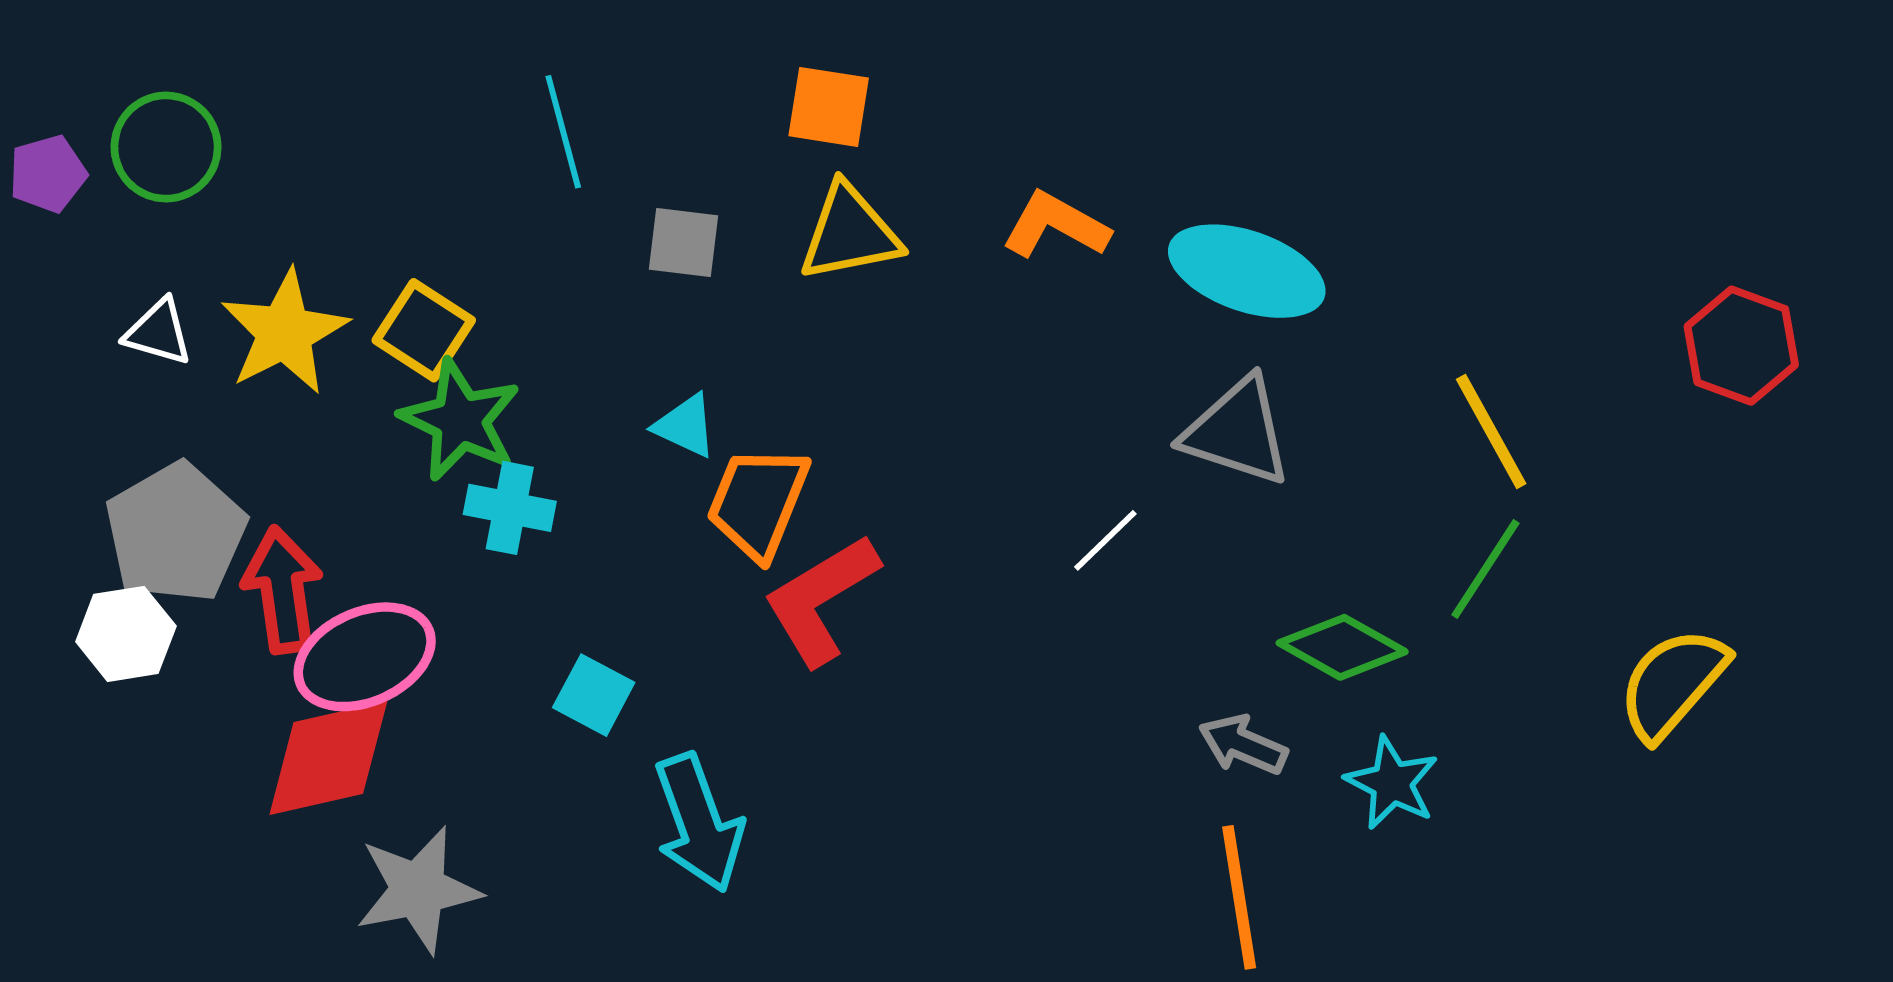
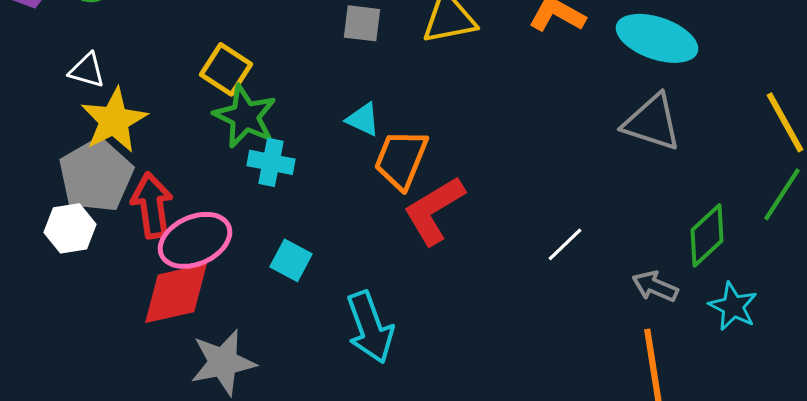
yellow star: (284, 332) -> (114, 120), moved
white line: (1105, 540) -> (565, 244), moved
green diamond: (1342, 647) -> (707, 235), turned -72
cyan square: (594, 695) -> (291, 260), moved

